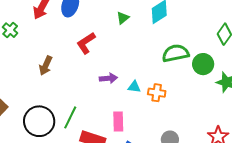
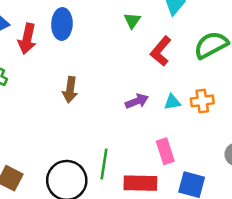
red L-shape: (86, 43) -> (161, 51), moved
brown arrow: (46, 66) -> (70, 90), moved

